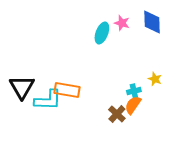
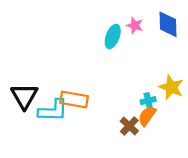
yellow star: (155, 79) -> (171, 87), size x1.6

